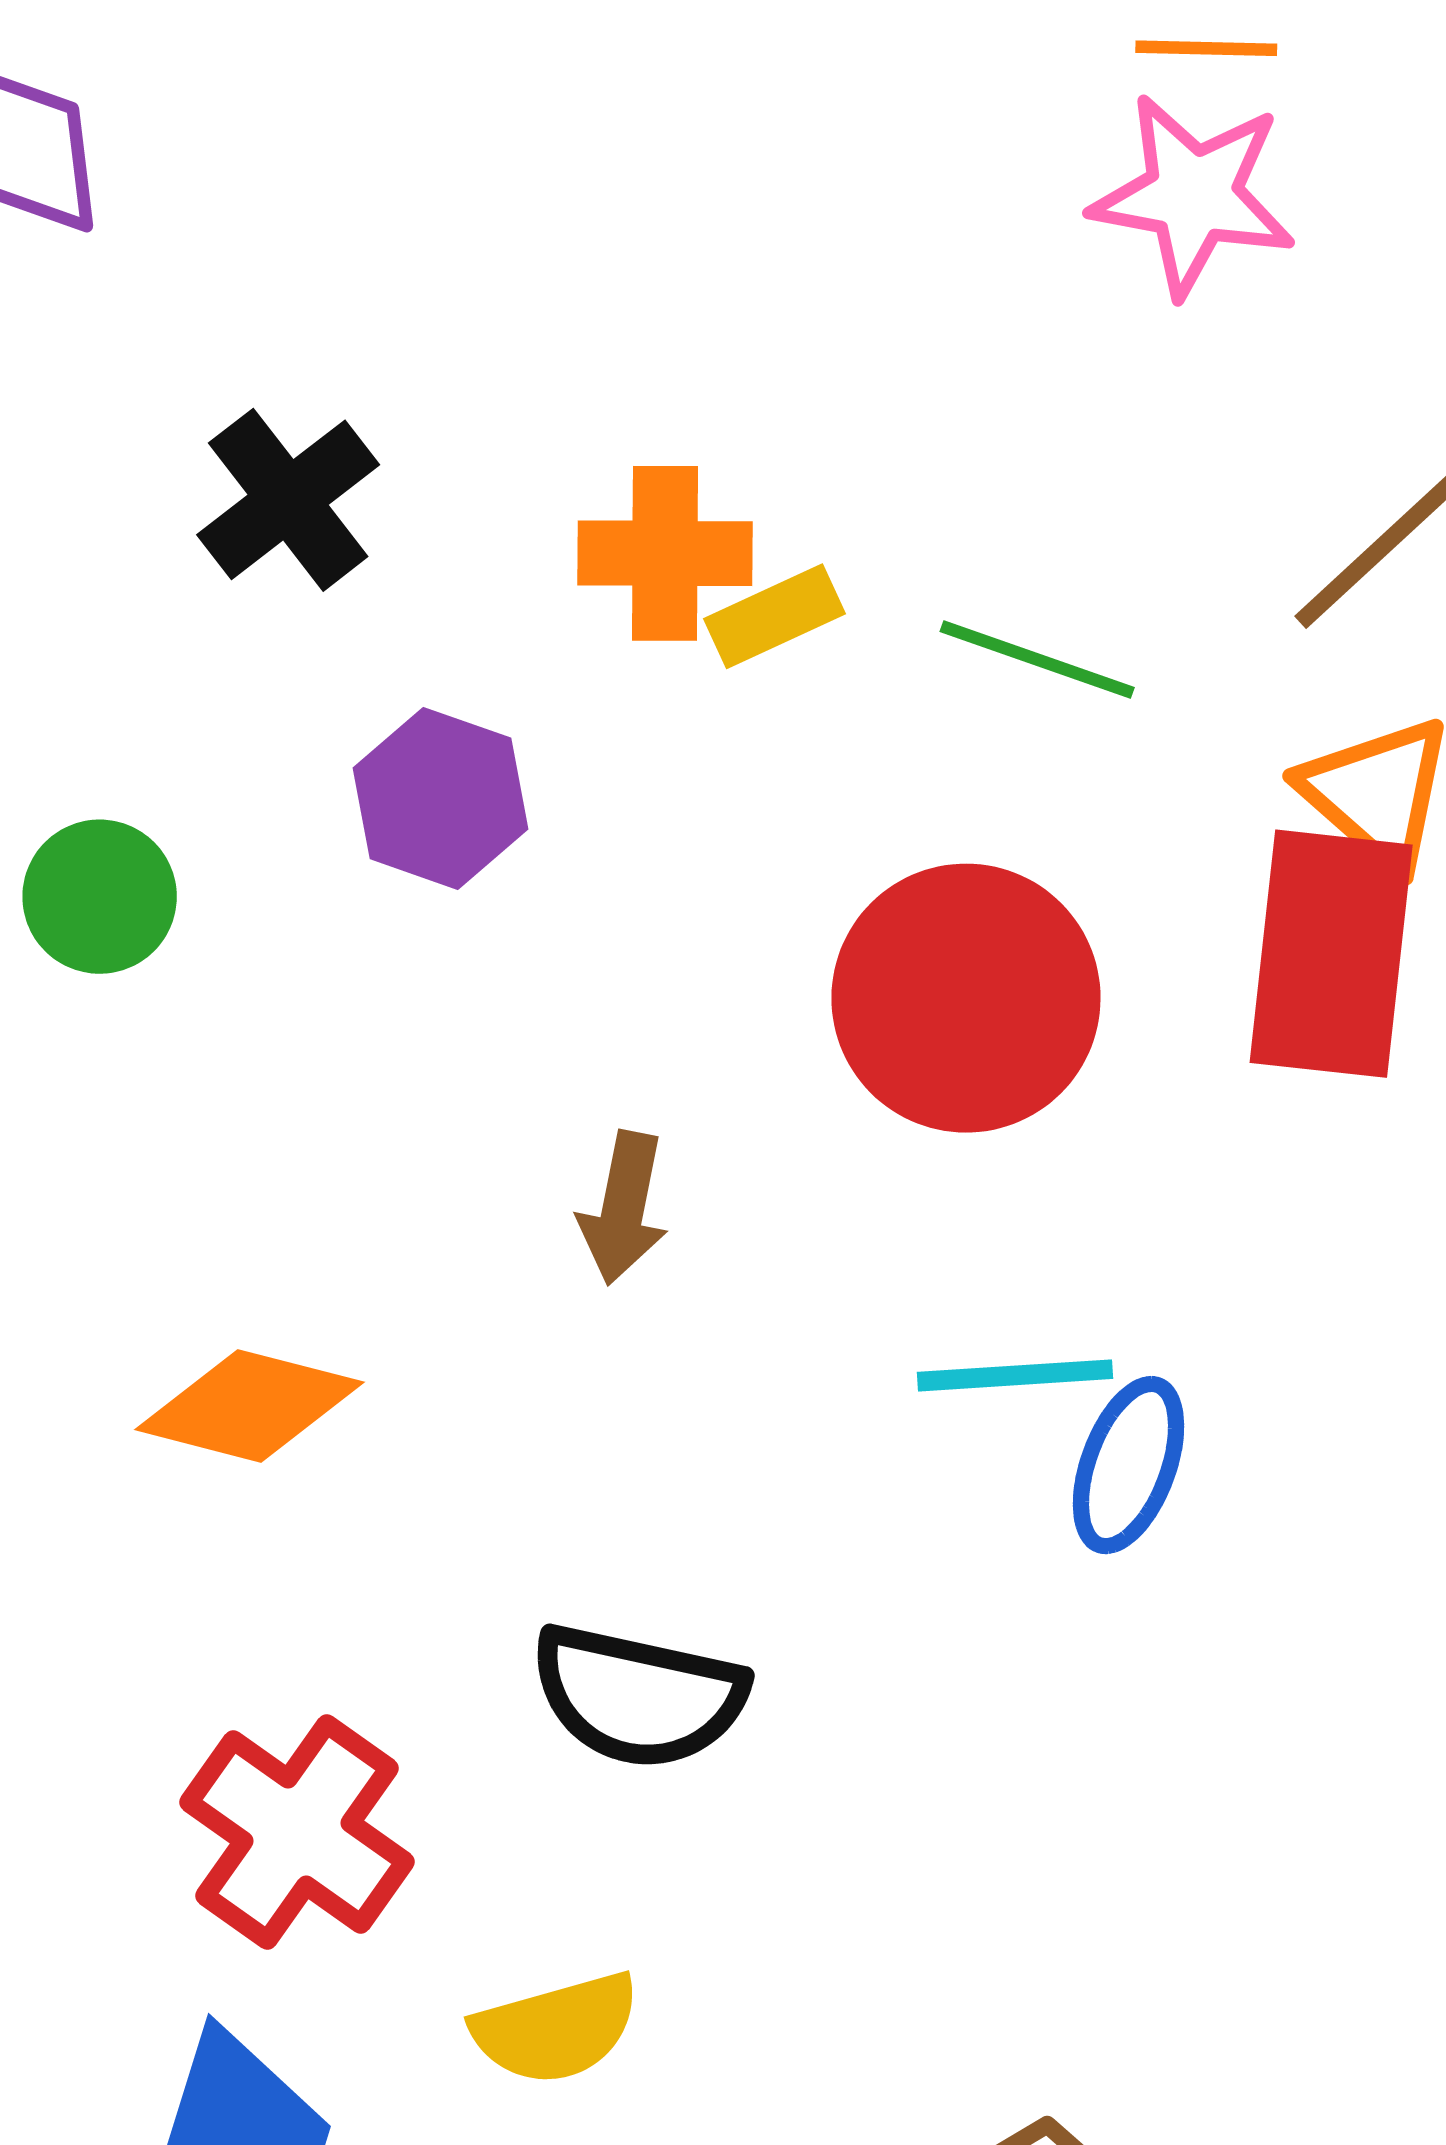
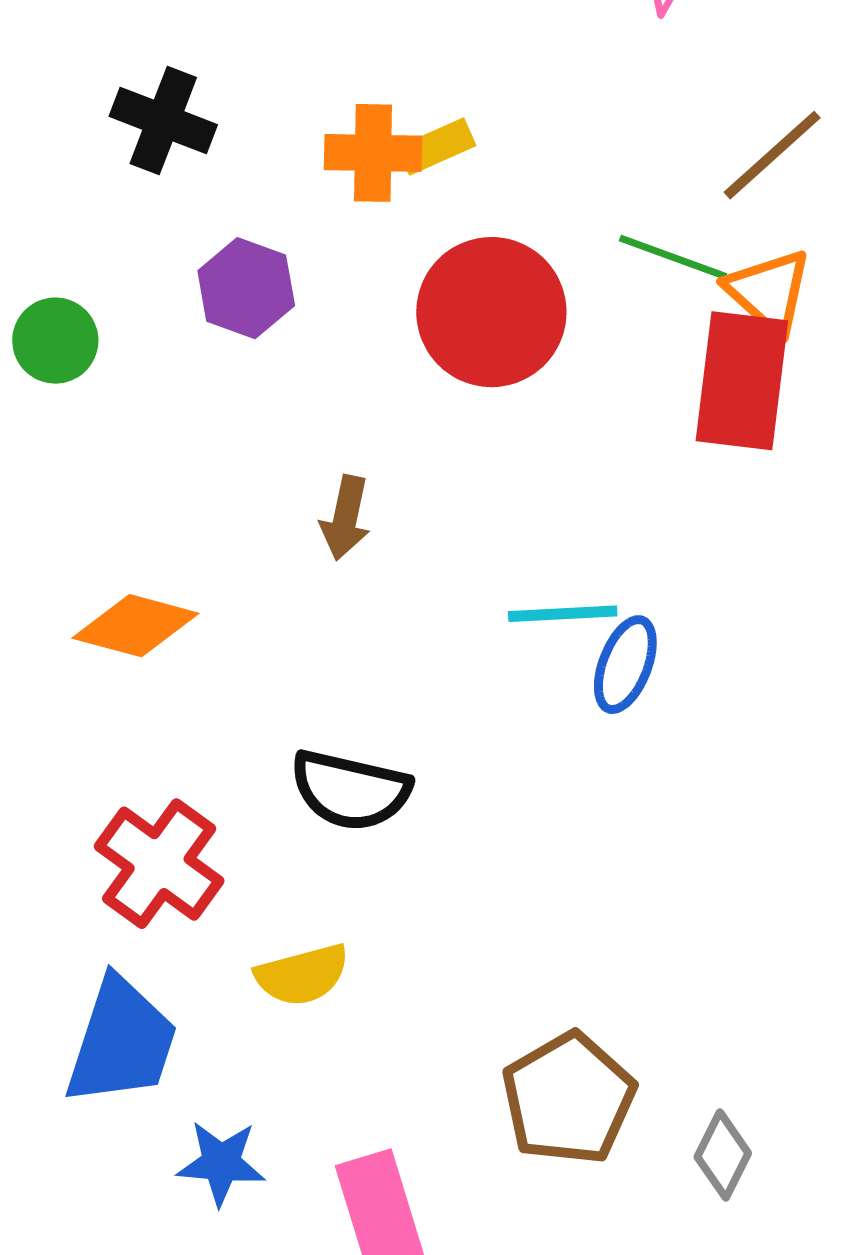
black cross: (288, 500) -> (163, 120), turned -32
yellow rectangle: (774, 616) -> (437, 146), moved
green line: (1037, 659) -> (673, 257), moved
red circle: (966, 998) -> (491, 312), moved

